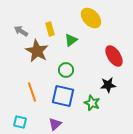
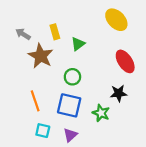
yellow ellipse: (91, 18) -> (116, 20), moved
cyan square: (20, 122) -> (43, 131), moved
purple triangle: (55, 124) -> (70, 135), moved

